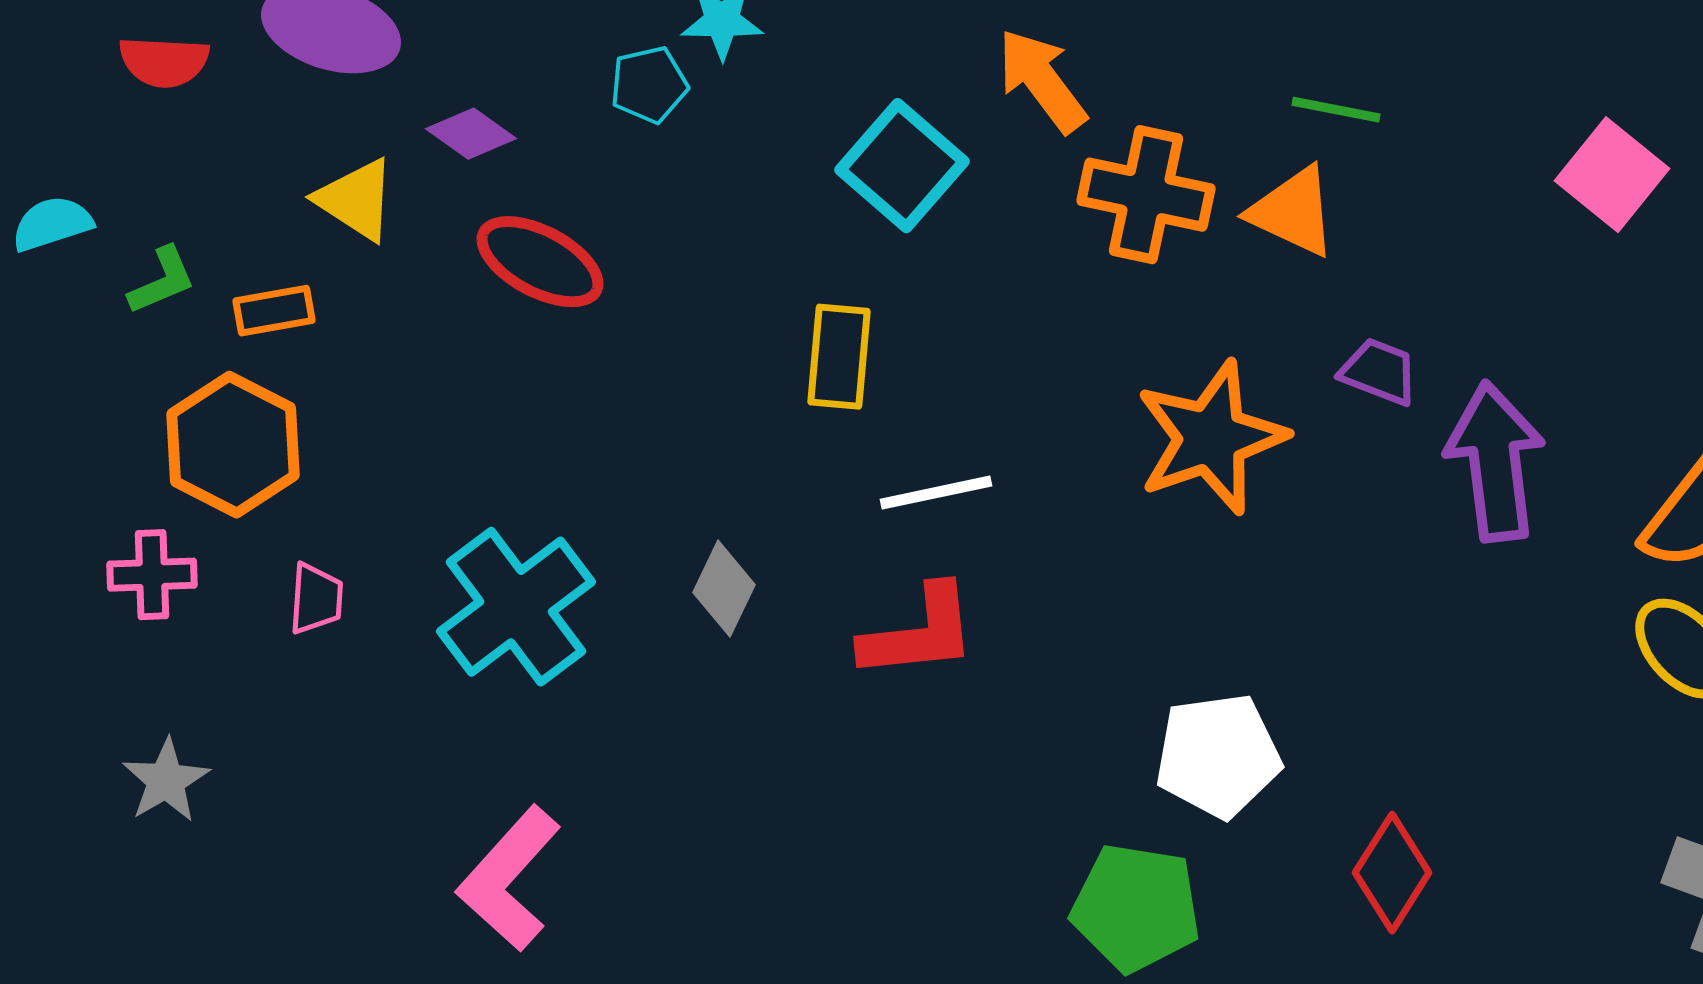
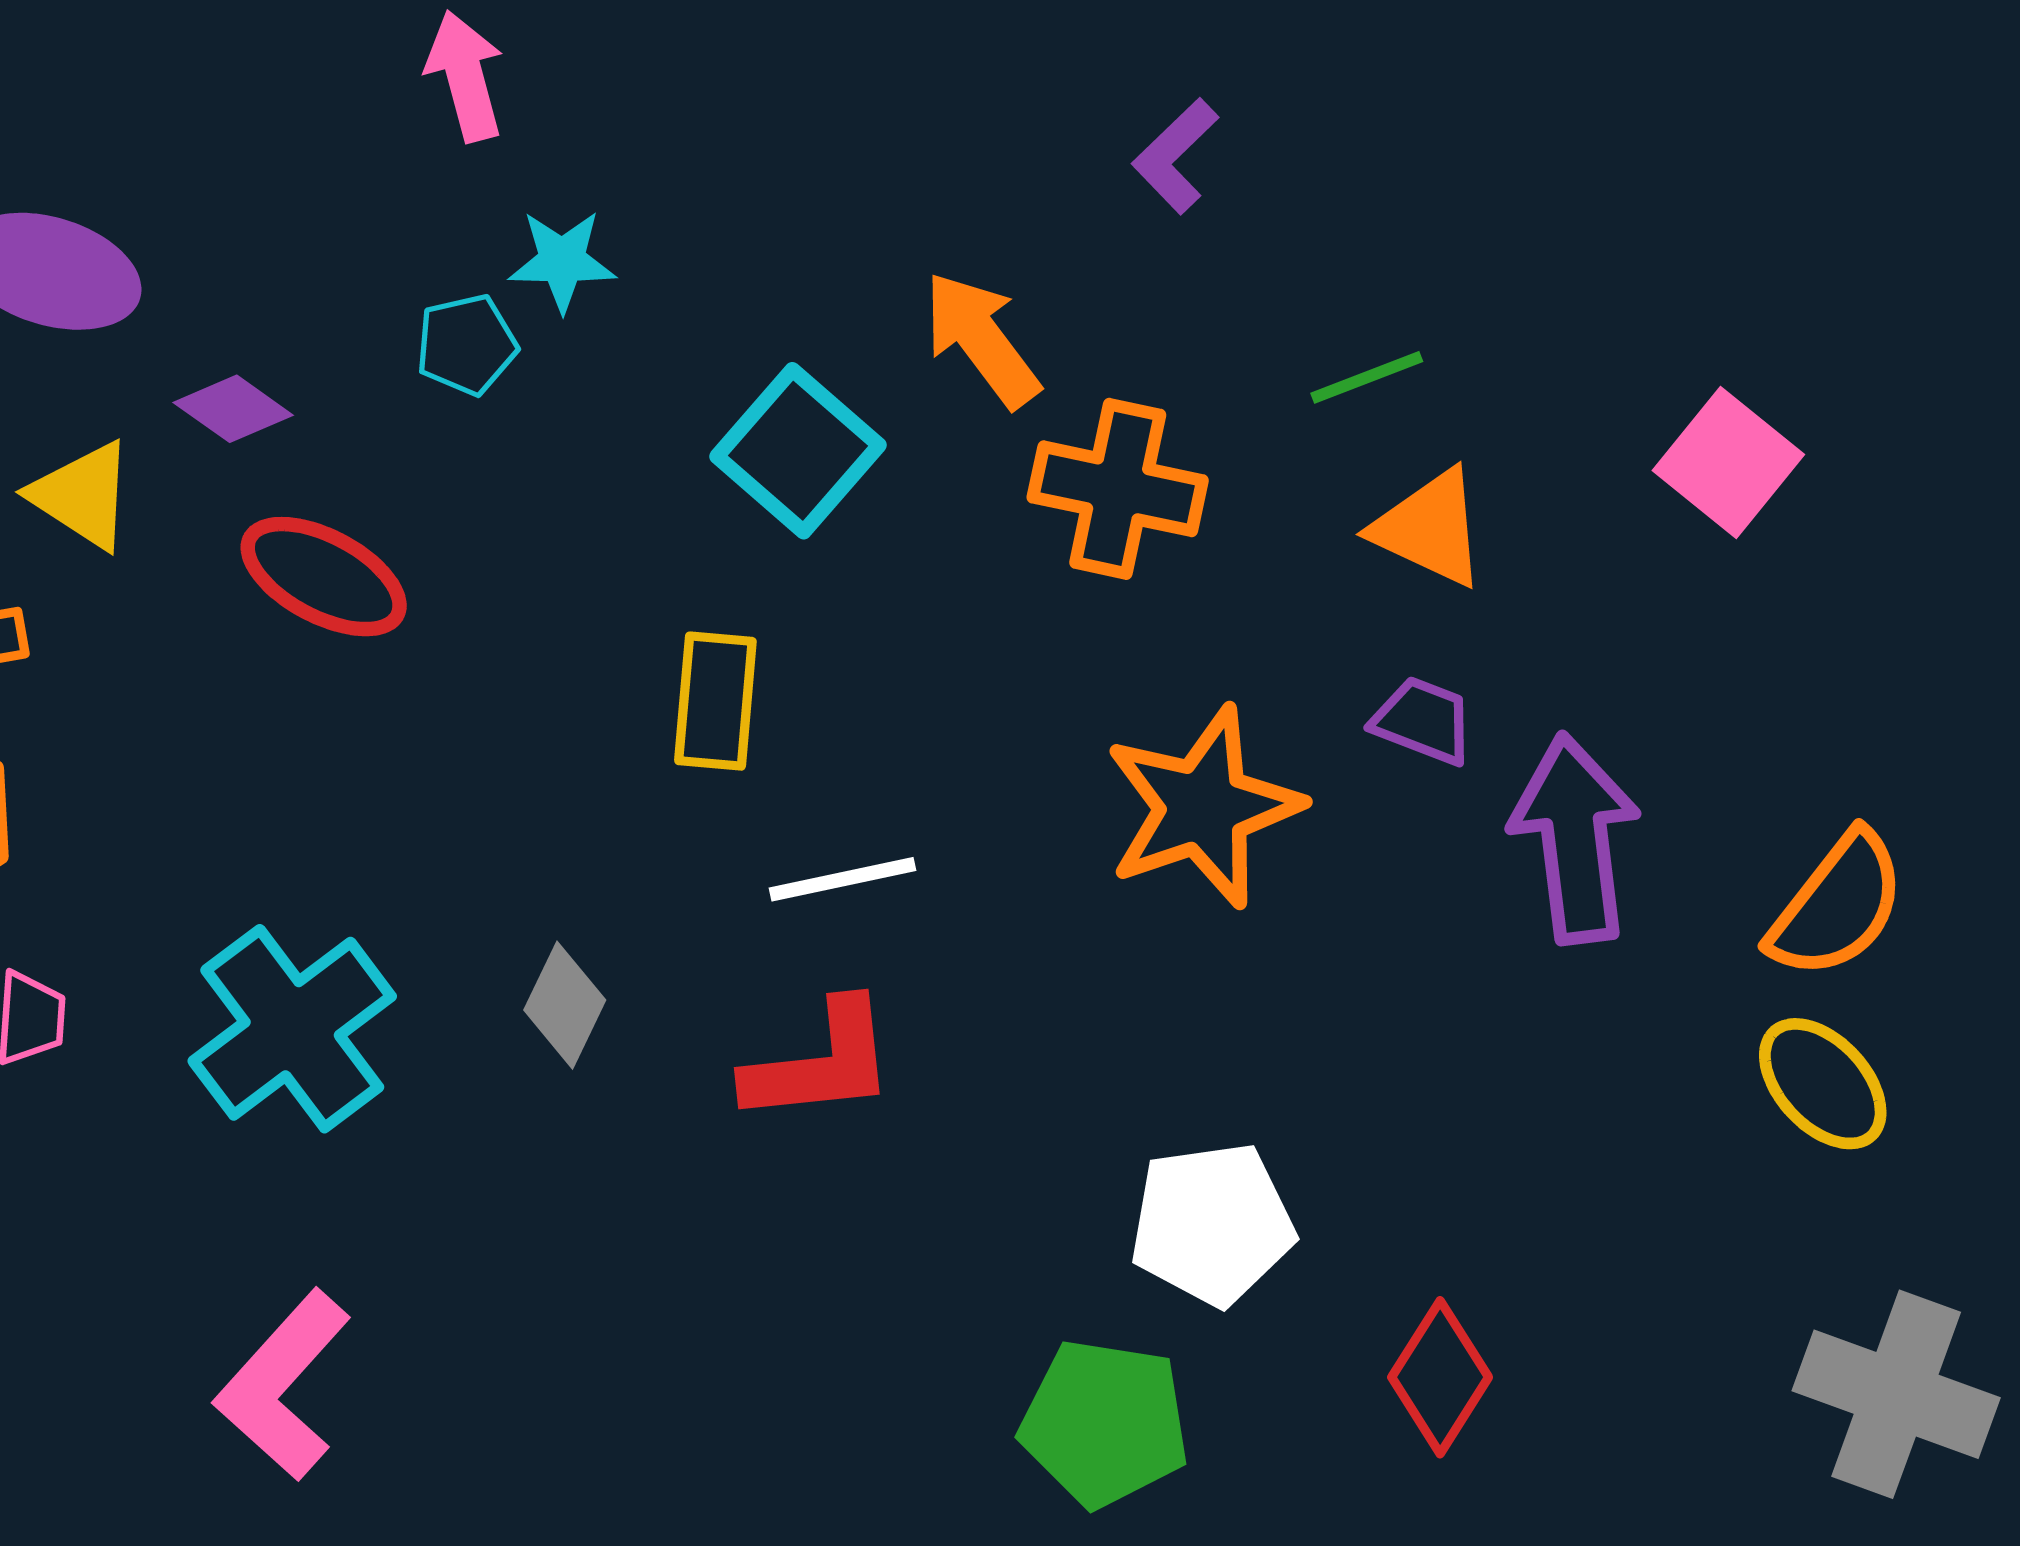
green line: (1336, 110) -> (1367, 377), turned -32
orange triangle: (1293, 212) -> (1430, 528), moved

